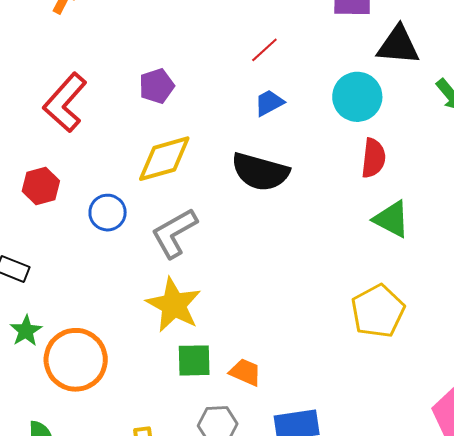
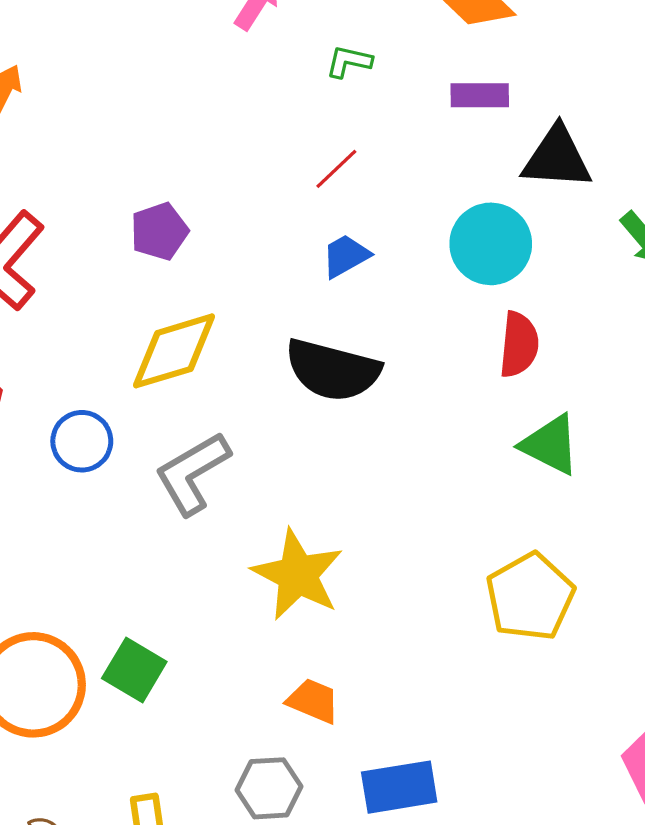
yellow star: (174, 305) -> (298, 575), moved
green square: (194, 360) -> (134, 670), moved, turned 33

